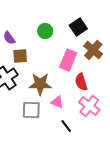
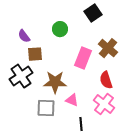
black square: (78, 27) -> (93, 13), moved
red semicircle: (81, 82) -> (106, 80), moved
black line: (66, 126) -> (81, 124), turned 32

